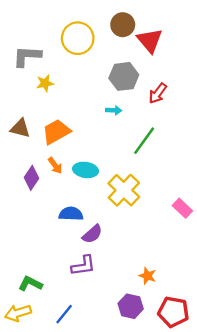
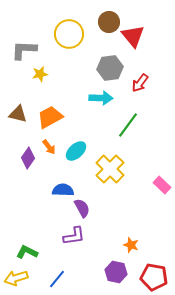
cyan arrow: (114, 110) -> (101, 98), size x1.6
cyan ellipse: (86, 170) -> (76, 151), turned -50
purple semicircle: (92, 234) -> (82, 208), turned -78

